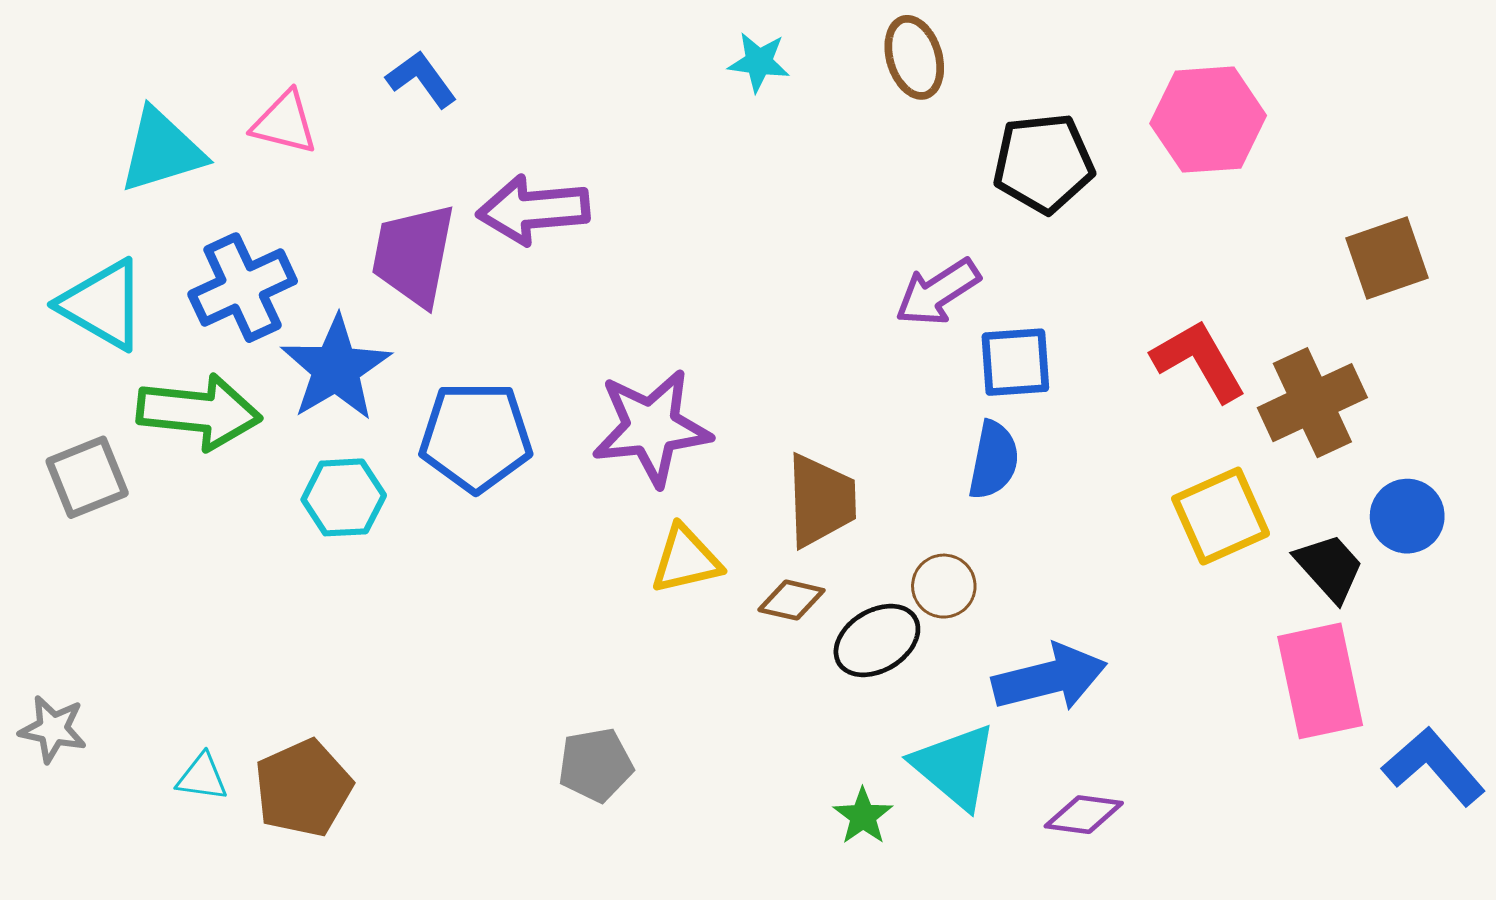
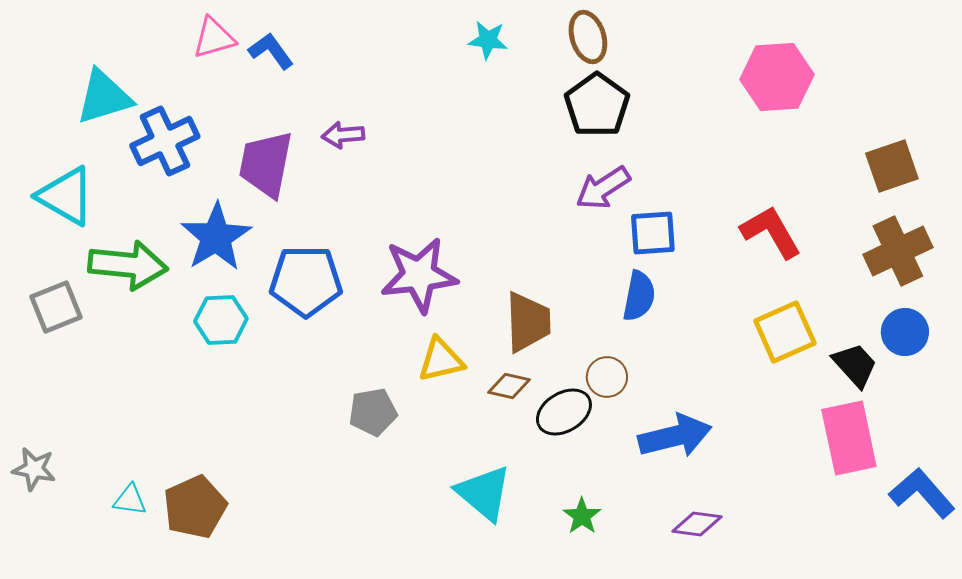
pink triangle: (285, 123) -> (214, 38), moved, turned -30
black pentagon: (1043, 163) -> (597, 105), moved, turned -30
purple arrow: (533, 210) -> (343, 135), size x0.6
blue cross: (243, 288) -> (165, 141), moved
brown cross: (1312, 403) -> (898, 251), moved
gray pentagon: (596, 765) -> (373, 412), moved
cyan triangle: (955, 766) -> (484, 493), moved
green star: (863, 816) -> (582, 516), moved

